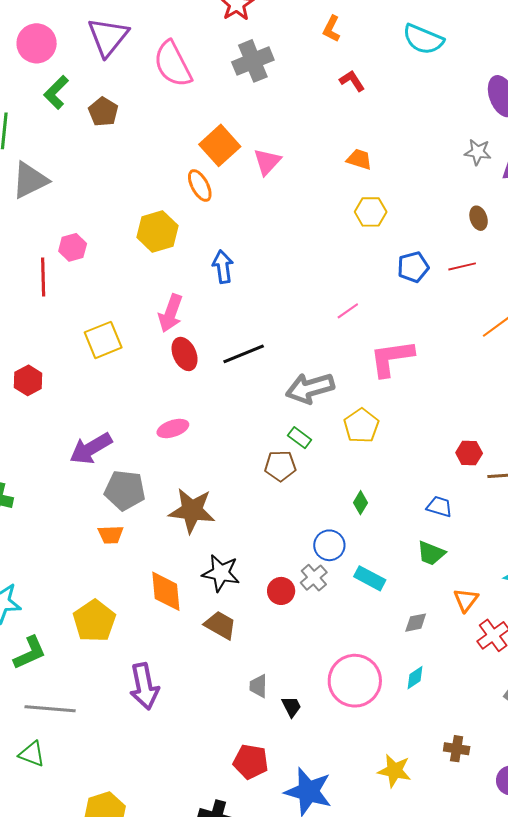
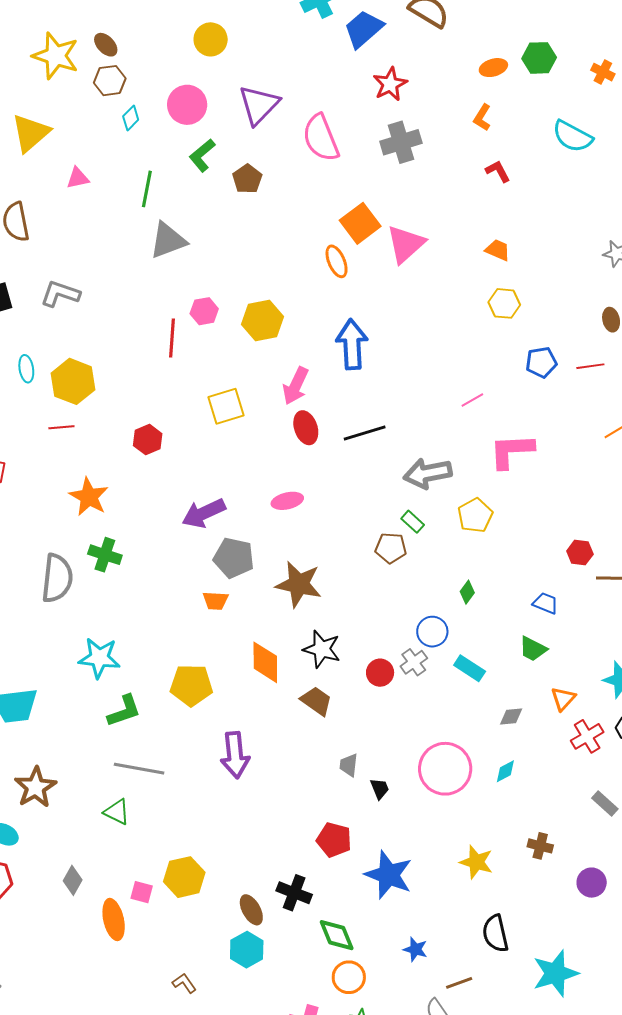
pink triangle: (267, 162) -> (406, 244), size x1.4
yellow hexagon: (157, 232) -> (262, 321), moved
blue arrow: (223, 267) -> (352, 344), size x1.5
yellow pentagon: (94, 621) -> (191, 685), turned 30

